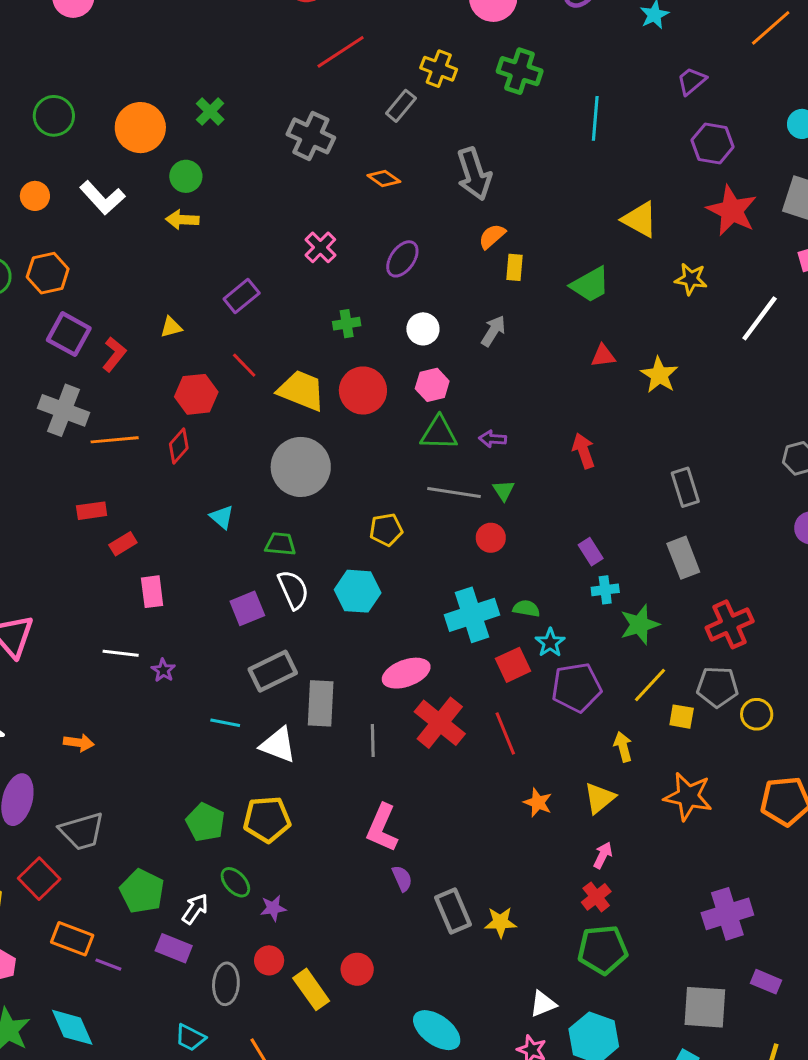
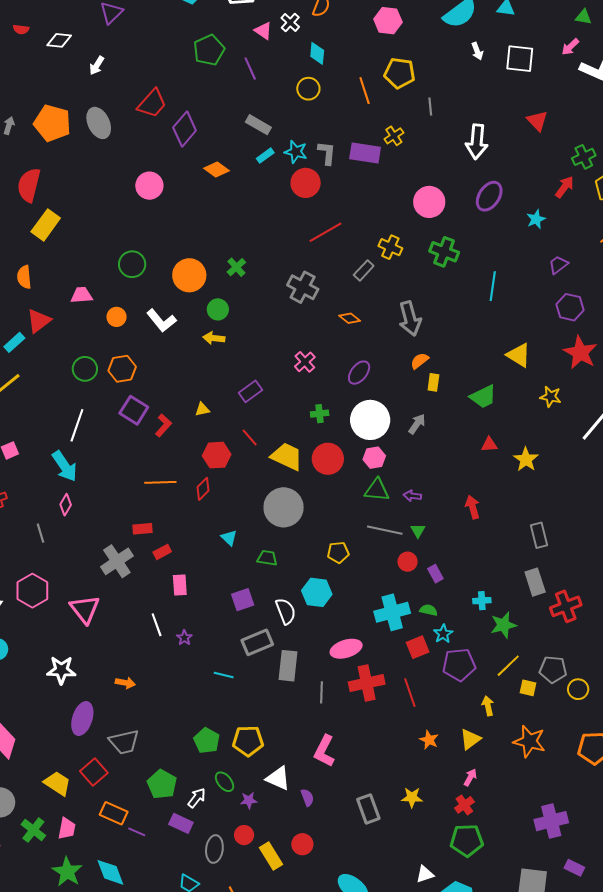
white circle: (423, 329) -> (370, 420), size x1.8
gray cross: (63, 410) -> (117, 561), moved, turned 32
purple rectangle: (591, 552) -> (435, 574), moved
white semicircle: (293, 590) -> (286, 611), moved
red cross: (730, 624) -> (566, 606), moved
white line: (121, 653) -> (157, 625), turned 60
red cross: (440, 723) -> (367, 683), turned 36
white triangle: (278, 745) -> (278, 778), moved
purple semicircle: (402, 878) -> (307, 797), moved
yellow star: (500, 922) -> (412, 797), moved

